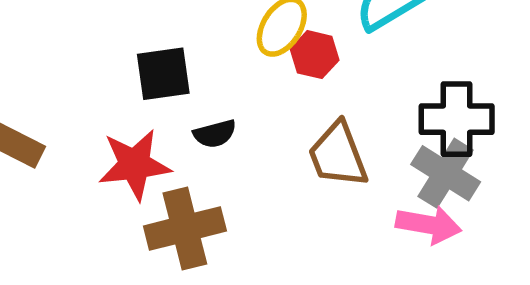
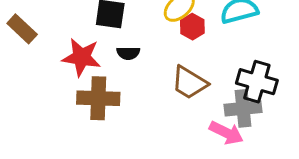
brown trapezoid: (338, 155) -> (189, 83), turned -54
gray cross: (446, 173) -> (243, 108), turned 36

